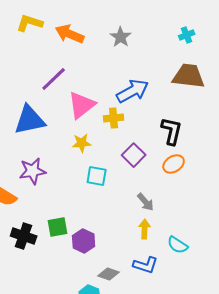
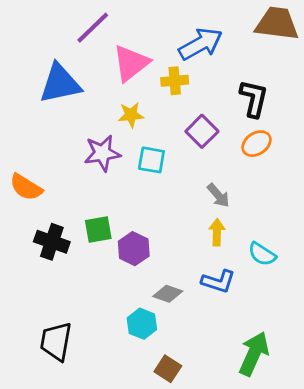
purple star: (33, 171) -> (102, 153), moved

